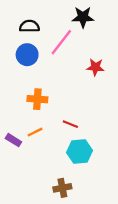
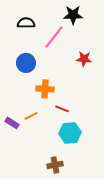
blue circle: (27, 55) -> (26, 63), moved
orange cross: (37, 99) -> (45, 89), moved

